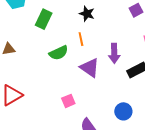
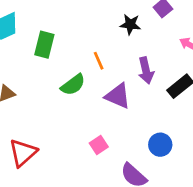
black star: (87, 14) -> (130, 24), moved
blue circle: (123, 111) -> (160, 145), moved

